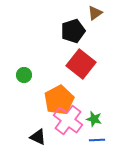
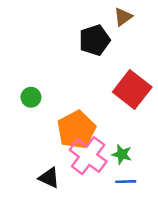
red square: (81, 64) -> (132, 89), moved

